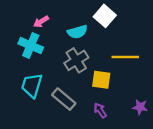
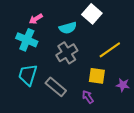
yellow line: (125, 57) -> (110, 50), turned -35
yellow square: (101, 80) -> (97, 76), moved
purple star: (140, 107) -> (123, 85), moved

